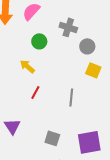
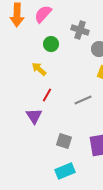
gray line: (71, 97) -> (83, 100), turned 60
purple triangle: (12, 126) -> (34, 116), moved

